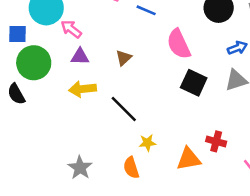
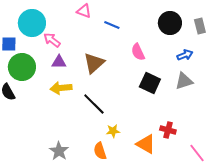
pink semicircle: (179, 44) -> (138, 52), size x0.7
brown triangle: (124, 58) -> (94, 63), size x1.6
orange triangle: (189, 159) -> (146, 144), turned 40

